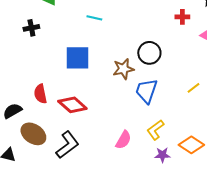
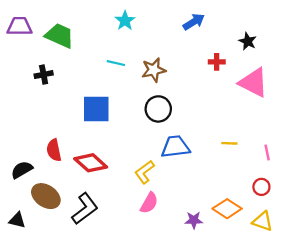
black circle: (149, 53) -> (158, 109), moved
brown star: (123, 69) -> (154, 70), moved
yellow line: (193, 88) -> (229, 143), turned 40
blue trapezoid: (146, 91) -> (175, 147), turned 64
yellow L-shape: (155, 130) -> (144, 172), moved

